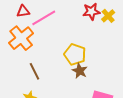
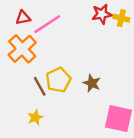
yellow cross: (108, 16) -> (121, 18), turned -32
yellow pentagon: (75, 54) -> (58, 80), moved, turned 30

